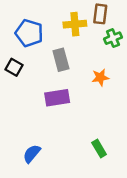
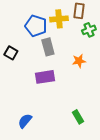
blue pentagon: (29, 33) -> (36, 26), moved

